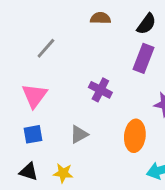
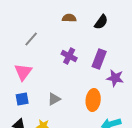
purple rectangle: (143, 58) -> (99, 59), moved
purple cross: (100, 90) -> (69, 56), moved

